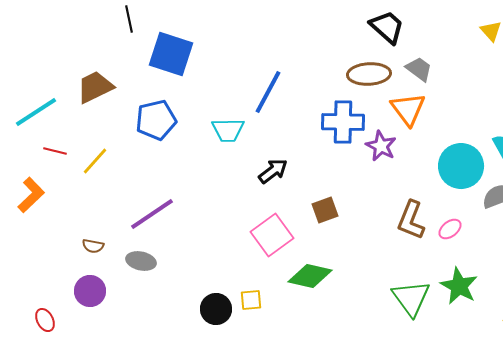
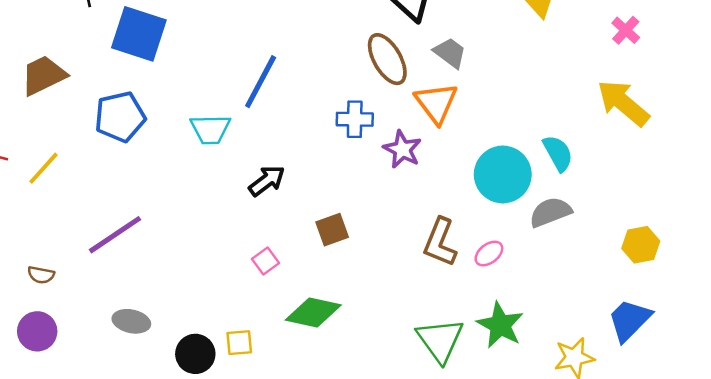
brown ellipse: (369, 74) -> (387, 59), turned 63
blue cross: (343, 122) -> (355, 119), size x0.7
pink square: (272, 235) -> (266, 261), size x0.5
gray ellipse: (141, 261) -> (131, 321), moved

